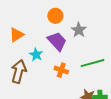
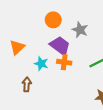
orange cross: (61, 70) -> (64, 62), moved
brown arrow: (19, 71) -> (27, 84), size x0.6

